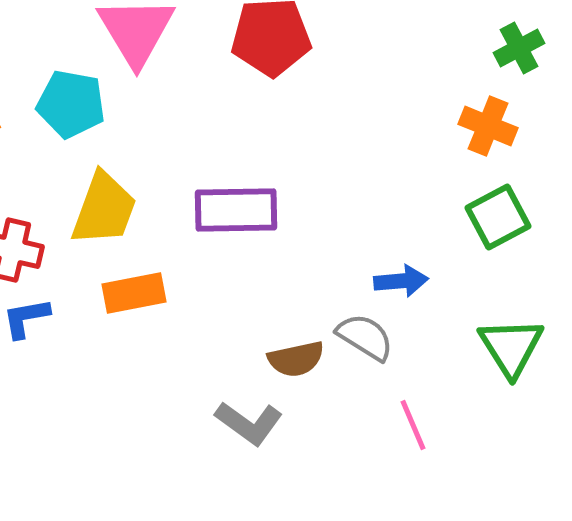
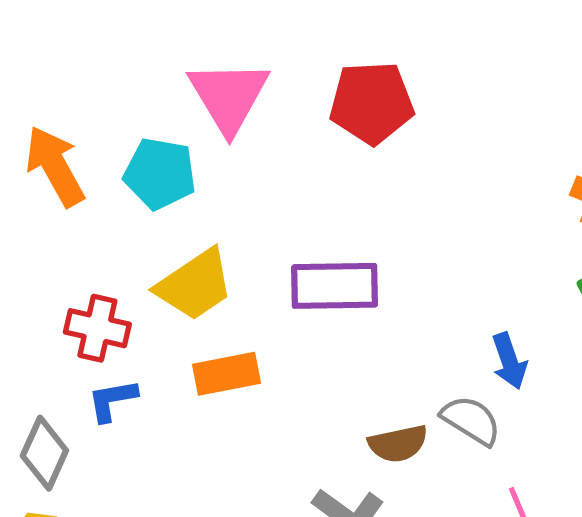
yellow trapezoid: (104, 209) -> (195, 285), turned 36
blue arrow: (401, 281) -> (509, 361), turned 76

